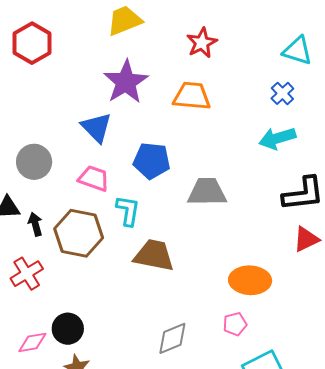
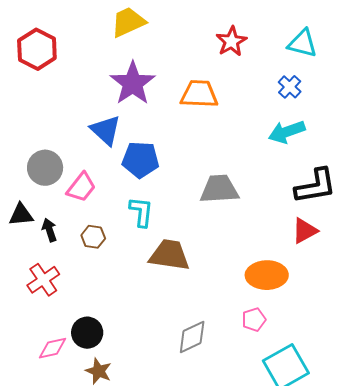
red star: (202, 43) -> (231, 41), moved
blue pentagon: (152, 161) -> (140, 160), moved
pink trapezoid: (94, 178) -> (81, 187), moved, turned 112
brown hexagon: (79, 233) -> (93, 237), size x0.5
red triangle: (306, 239) -> (305, 231), moved

